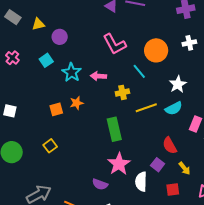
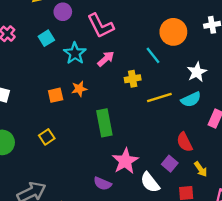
pink L-shape: (115, 44) -> (101, 26), moved
pink arrow: (98, 76) -> (106, 59), turned 133
green rectangle: (114, 129) -> (104, 123), moved
white semicircle: (141, 182) -> (150, 182), turned -42

